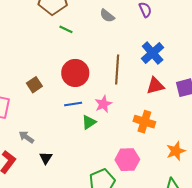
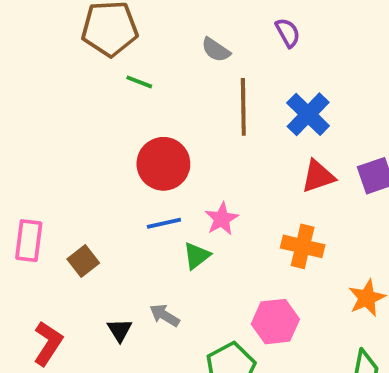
brown line: (117, 69) -> (243, 107), moved
brown square: (34, 85) -> (83, 261), moved
gray arrow: (26, 137) -> (165, 315), moved

